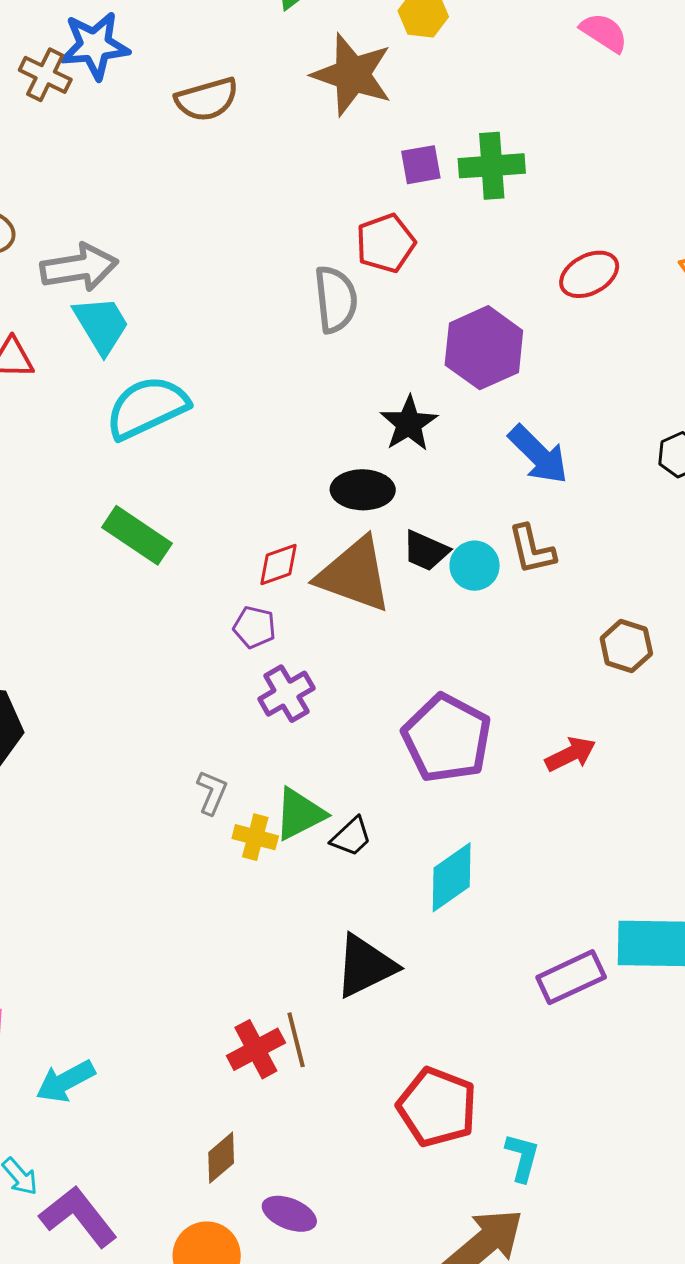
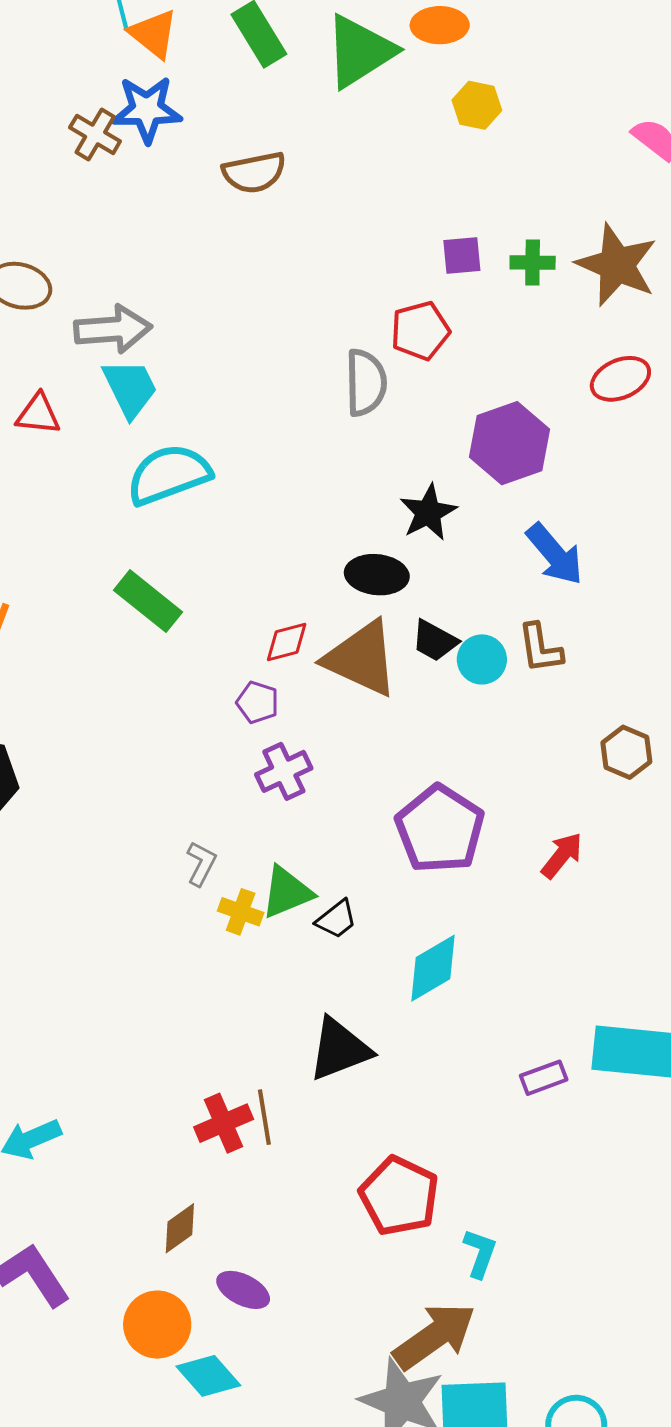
brown star: (352, 75) -> (617, 265), moved
green cross: (492, 166) -> (533, 263), size x0.7
red arrow: (571, 754) -> (562, 855), turned -30
purple rectangle: (571, 977) -> (544, 1078), size x0.7

